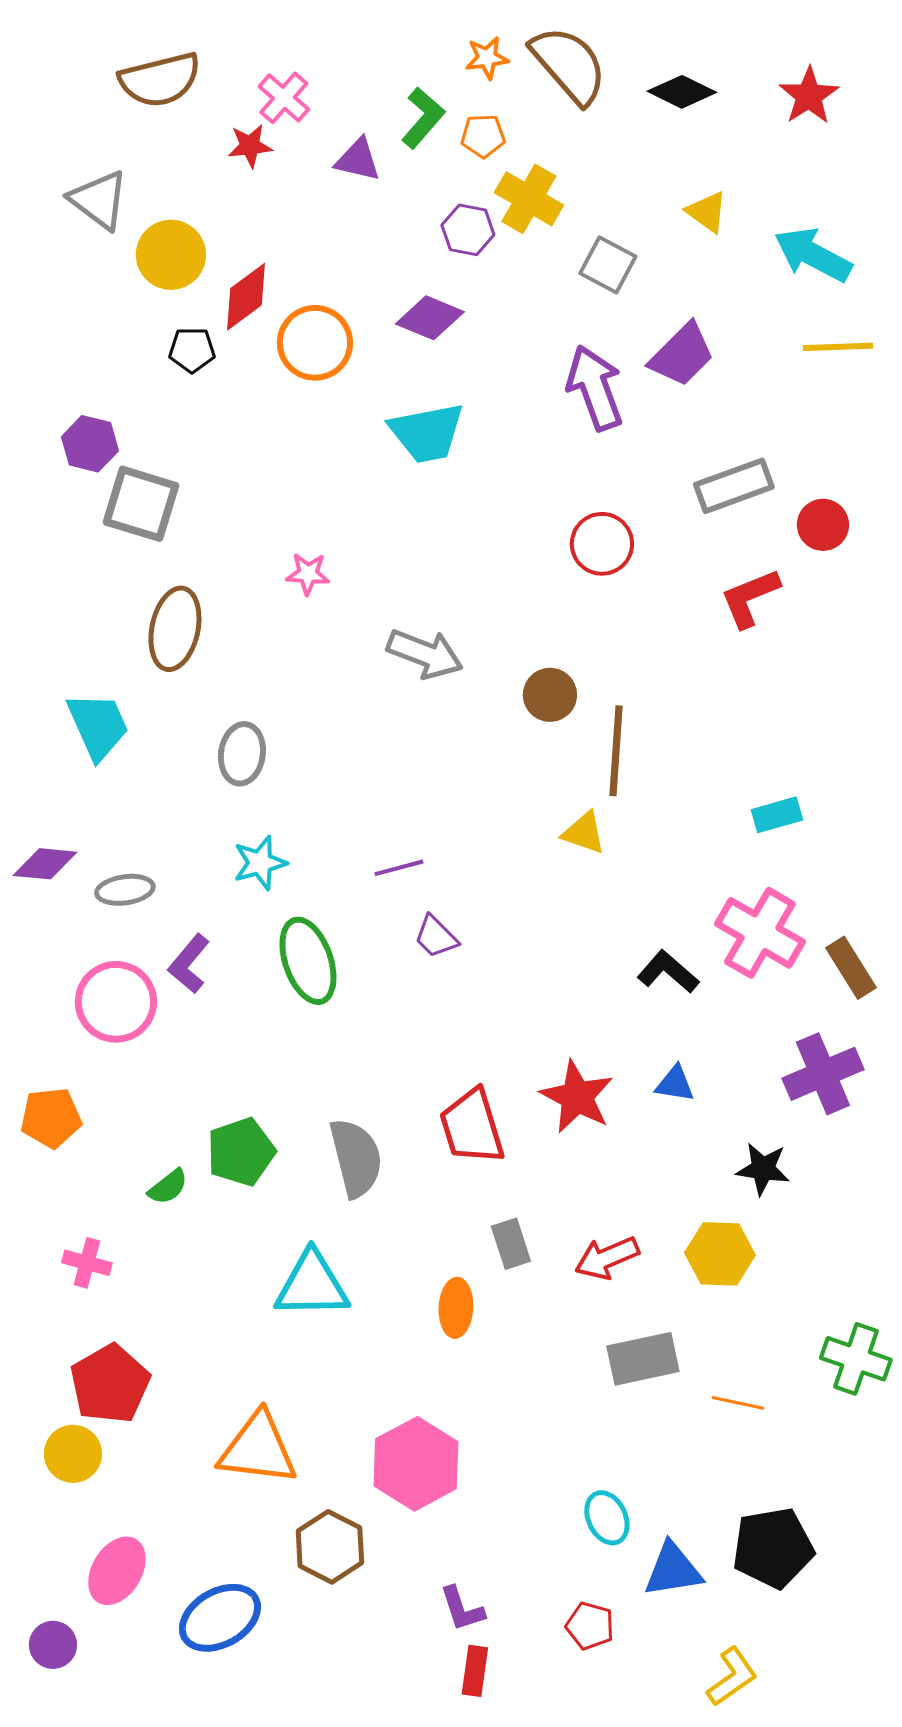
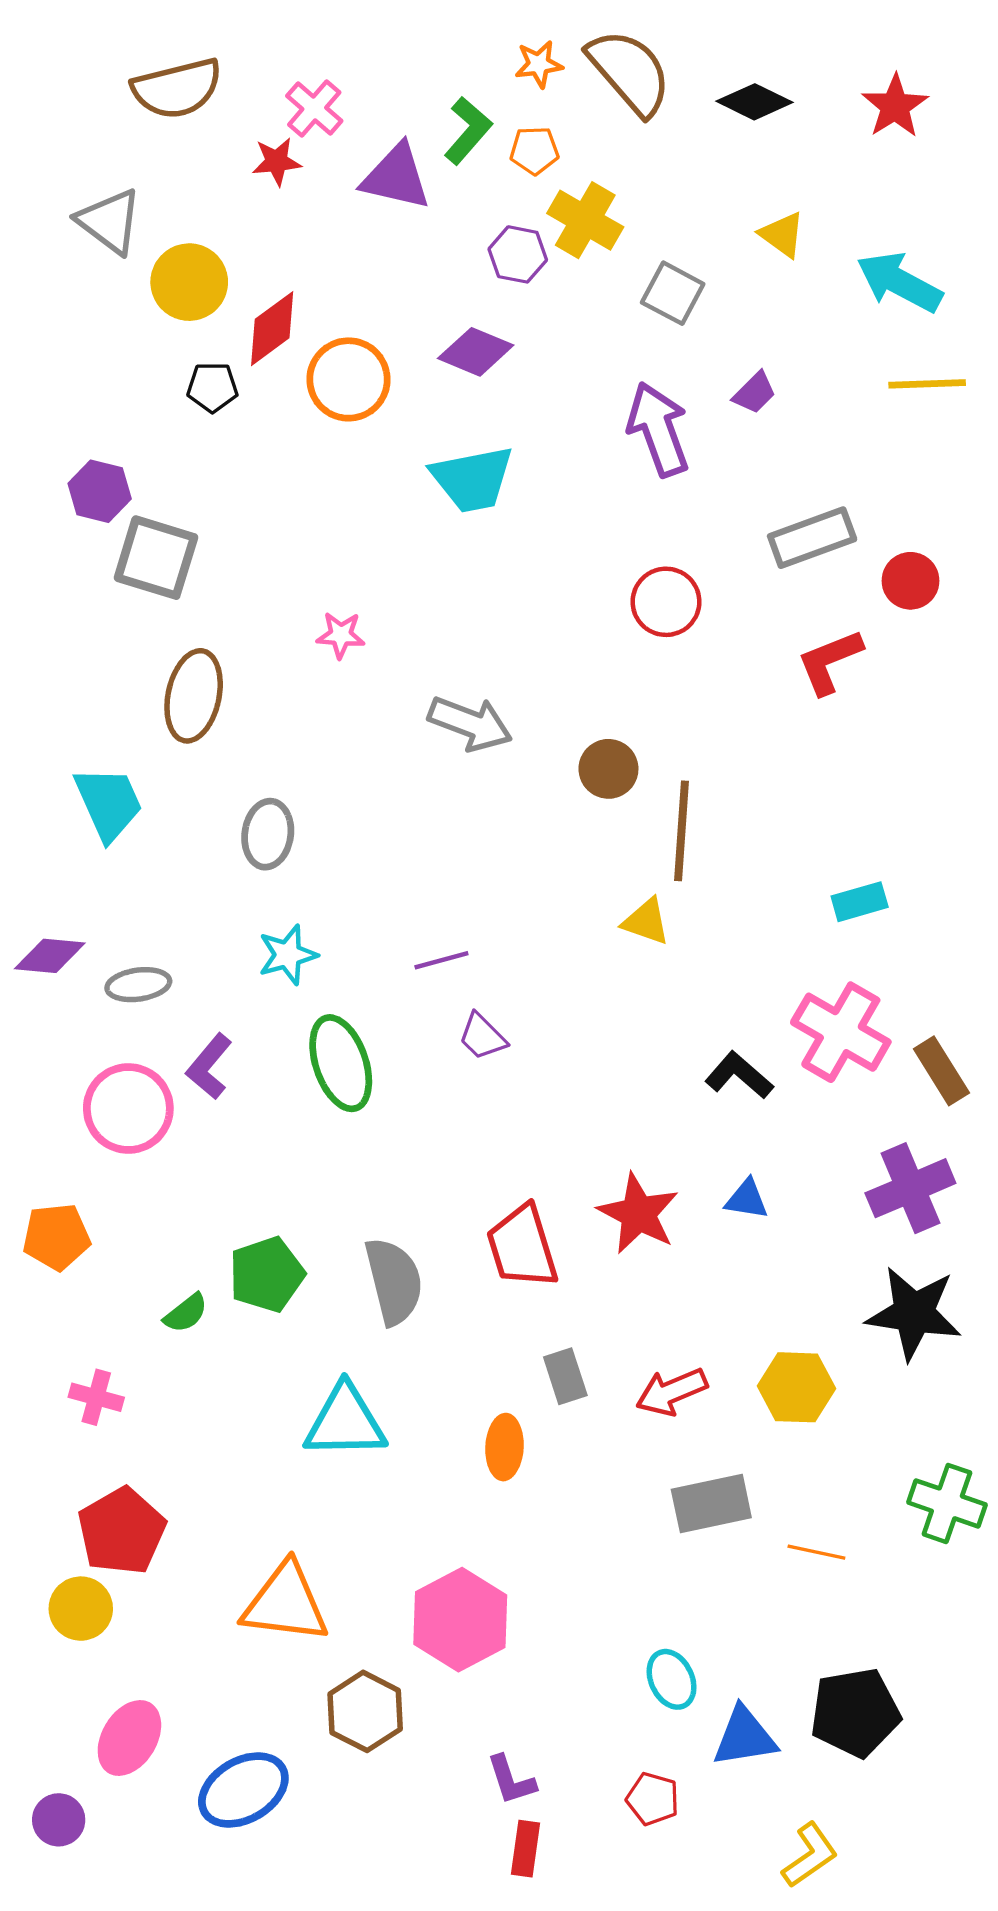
purple triangle: (358, 160) -> (396, 177), size x1.4
purple trapezoid: (682, 355) -> (754, 393), size x0.6
black star: (763, 1169) -> (914, 1313), moved, size x1.6

